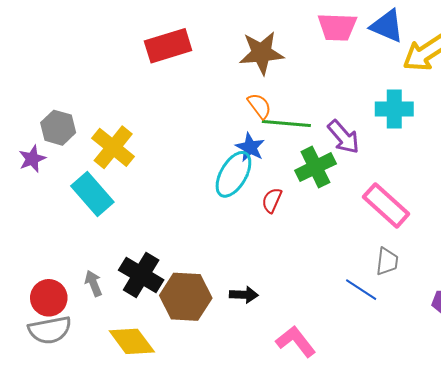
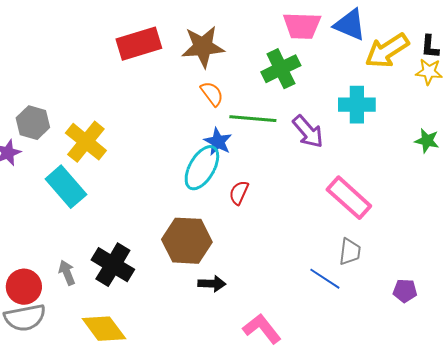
brown star: (261, 53) -> (203, 47), moved
orange semicircle: (259, 106) -> (212, 94), moved
green cross: (315, 167) -> (281, 69), moved
brown hexagon: (186, 297) -> (187, 241), moved

